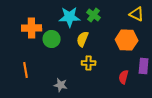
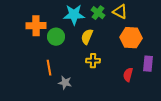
yellow triangle: (137, 14) -> (120, 12), moved
orange line: (26, 70) -> (49, 68), moved

